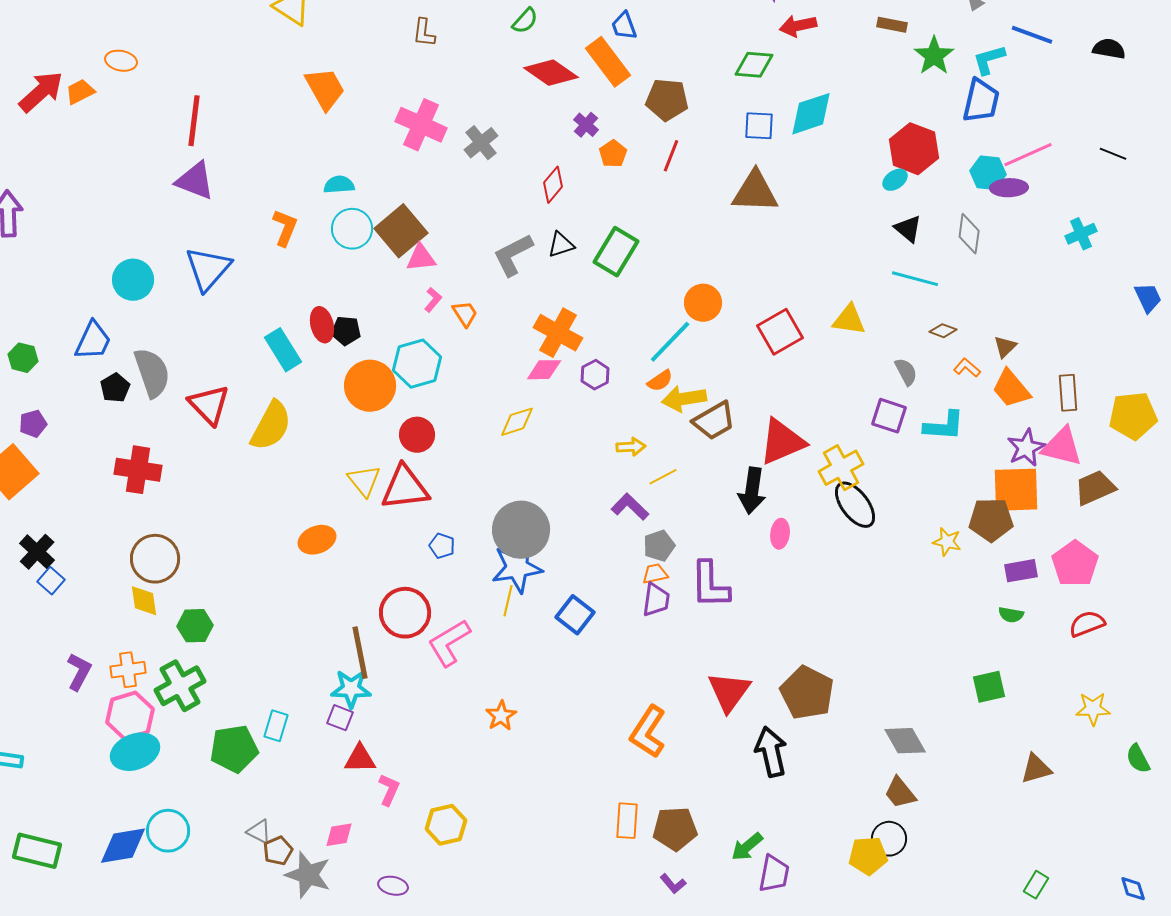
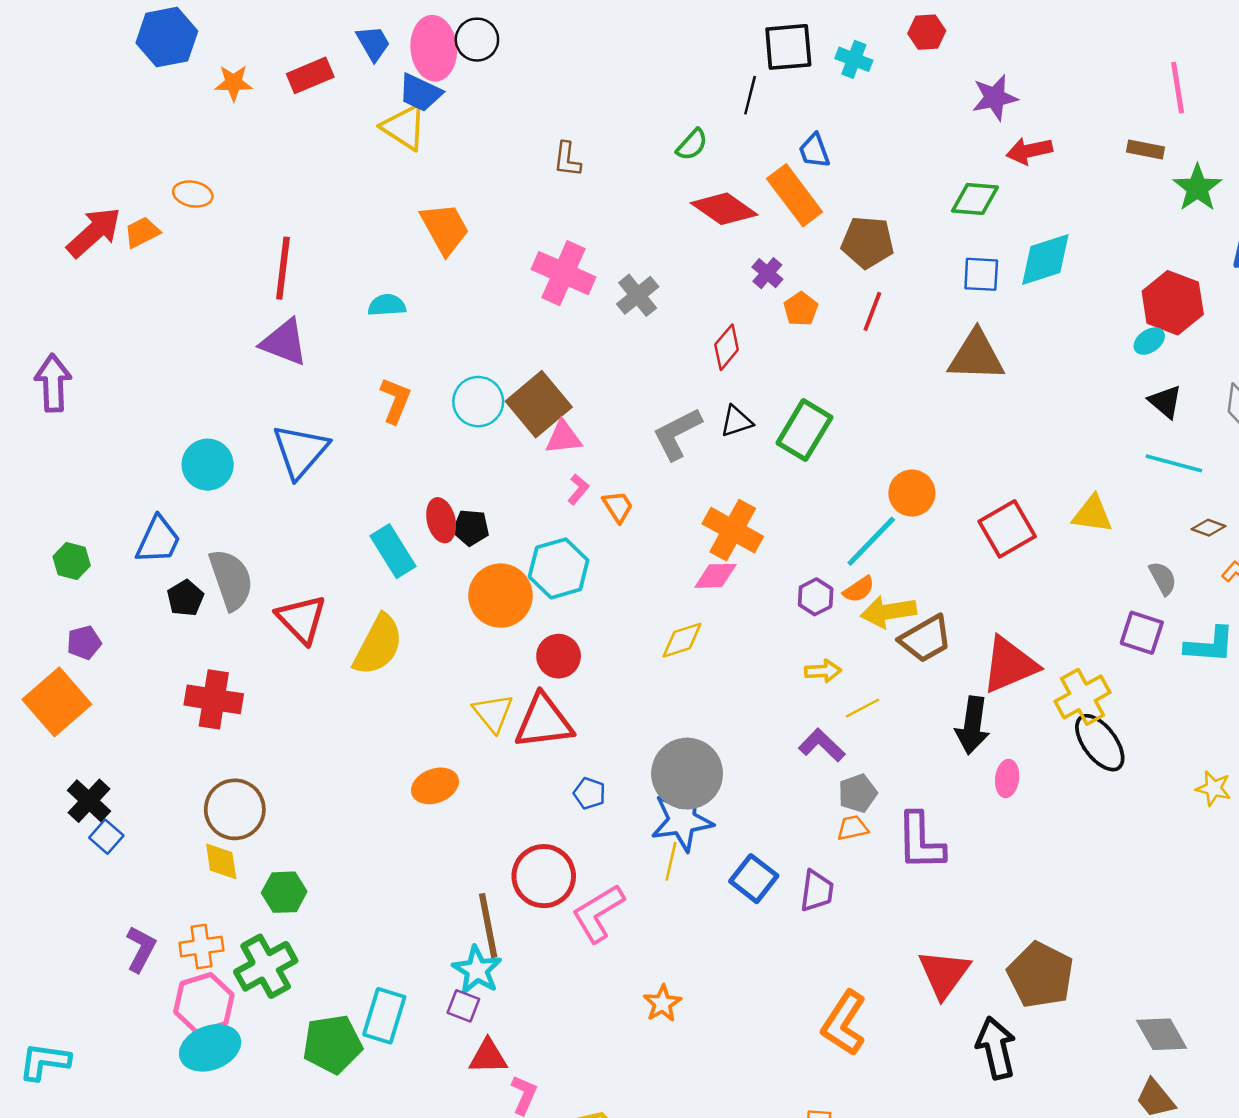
cyan semicircle: (339, 185) -> (387, 305), moved
purple hexagon: (595, 375) -> (816, 597), moved
purple trapezoid: (656, 600) -> (817, 891), moved
cyan star: (351, 689) -> (477, 970), turned 30
cyan rectangle: (276, 726) -> (384, 1016), size x1.4

